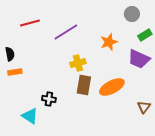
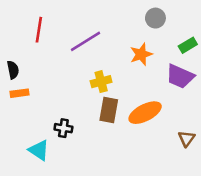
gray circle: (132, 14) -> (155, 18), moved
red line: (30, 23) -> (39, 30), turned -66

